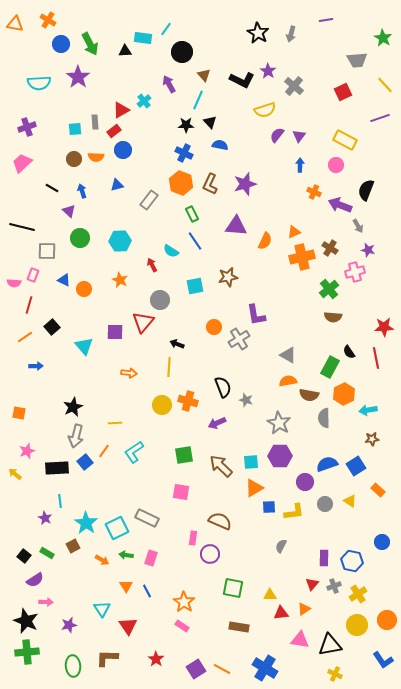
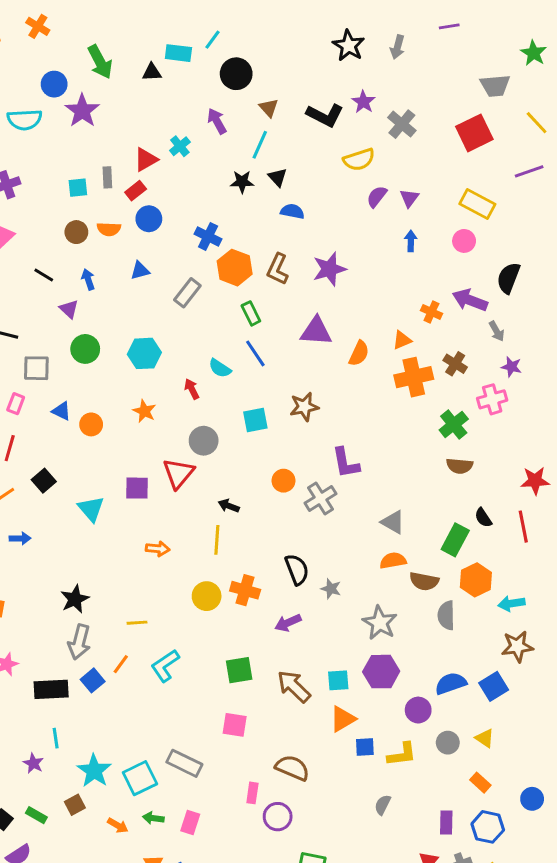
blue circle: (61, 44) -> (54, 84), moved
red square: (343, 92) -> (474, 133), size x1.4
blue cross: (184, 153) -> (208, 237), moved
orange cross: (314, 192) -> (431, 312), moved
brown star: (372, 439) -> (517, 646), size x1.5
orange rectangle: (378, 490) -> (480, 783), moved

